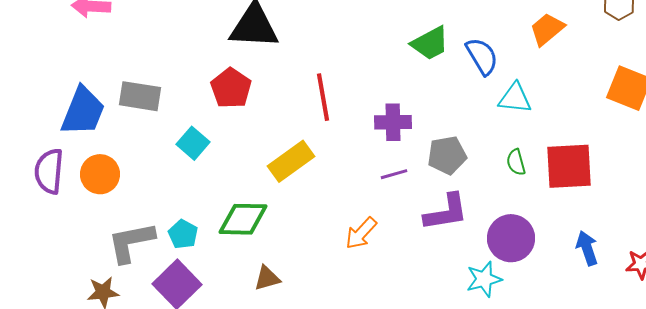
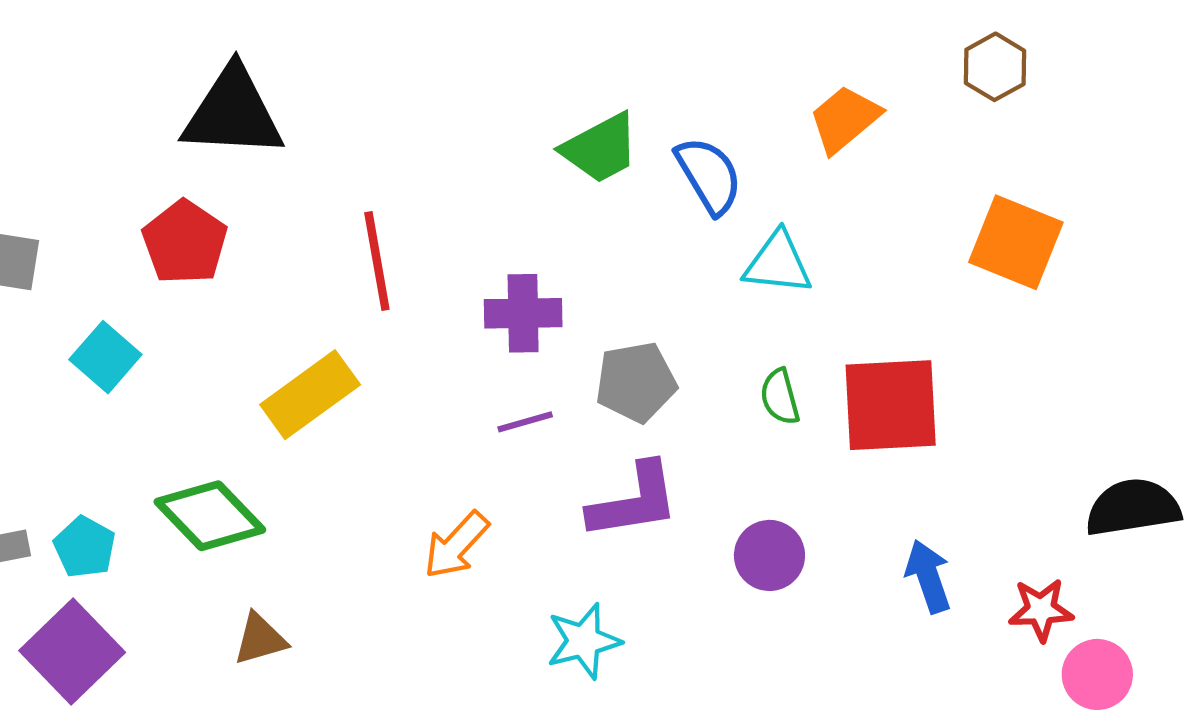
green diamond: (243, 219) -> (210, 516), turned 45
purple circle: (511, 238) -> (769, 555), size x0.7
cyan star: (484, 279) -> (584, 641), moved

